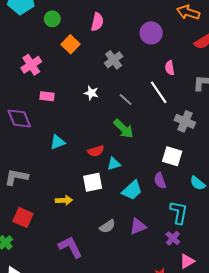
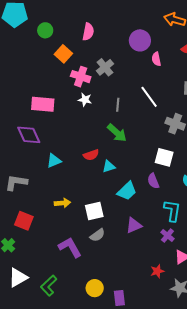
pink cross: (31, 65) -> (81, 77), moved, turned -36
pink semicircle: (170, 68) -> (156, 59), moved
pink rectangle: (47, 96) -> (43, 104), size x1.6
gray line: (126, 99) -> (118, 105), turned 56
purple diamond: (19, 118) -> (29, 135), moved
cyan triangle: (58, 142) -> (54, 161), moved
white square: (93, 182) -> (94, 211), moved
gray semicircle: (107, 226) -> (97, 235), moved

